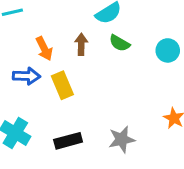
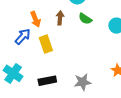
blue arrow: (27, 76) -> (23, 36), turned -54

